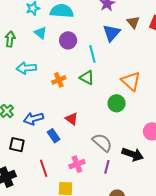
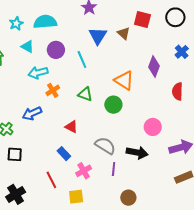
brown triangle: (133, 22) -> (124, 33), moved
cyan arrow: (26, 68) -> (38, 73), moved
green triangle: (87, 78) -> (85, 94), moved
blue arrow: (34, 119) -> (32, 113), moved
blue rectangle: (54, 136) -> (64, 154), moved
black square: (17, 145) -> (15, 154), moved

